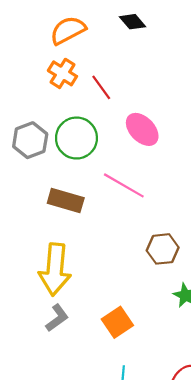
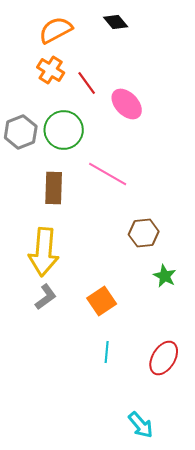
pink ellipse: (142, 129) -> (127, 104), moved
brown rectangle: (66, 201) -> (54, 188), turned 76

